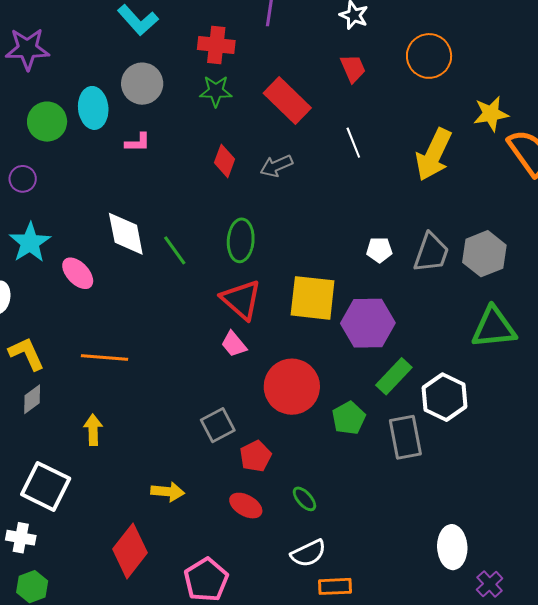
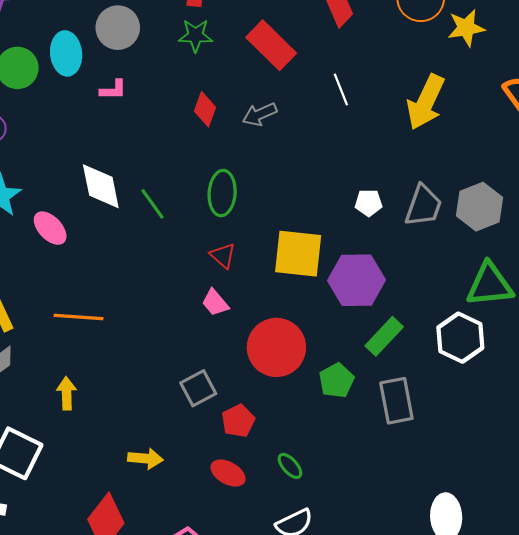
yellow star: (491, 114) -> (466, 28), moved
red triangle: (241, 300) -> (223, 256), size x0.6
white hexagon: (444, 397) -> (460, 338), moved

